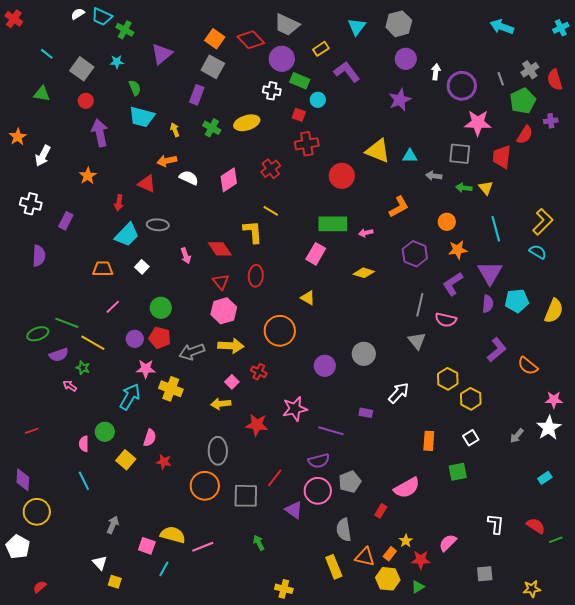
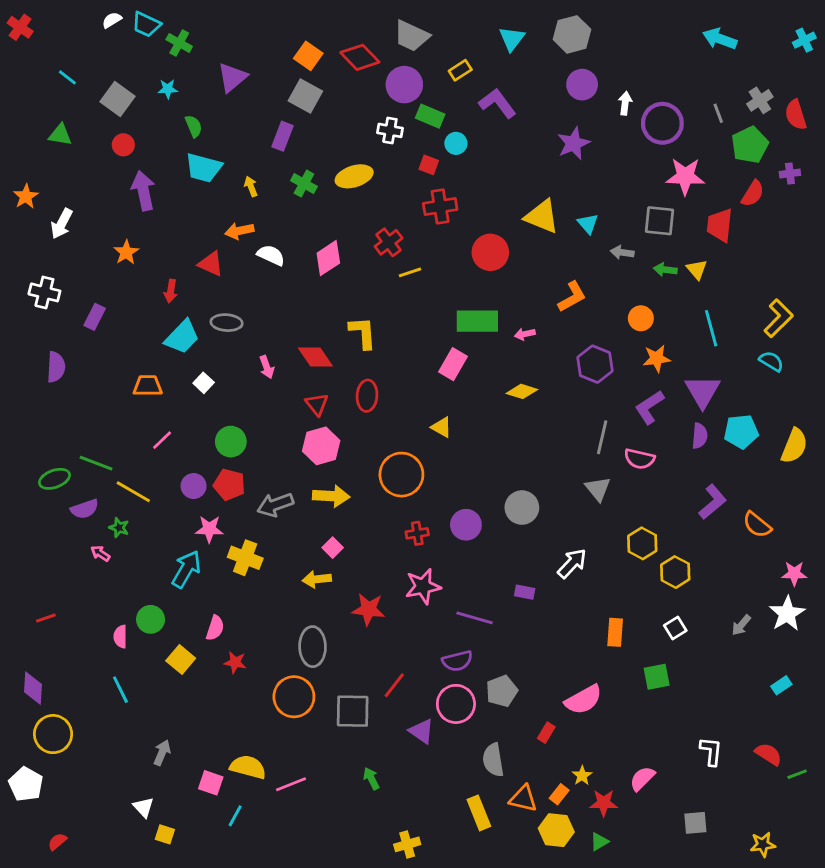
cyan triangle: (410, 156) -> (588, 224), turned 49
yellow line: (271, 211) -> (410, 272), moved, turned -49
red cross: (259, 372) -> (417, 533), moved, turned -35
yellow cross: (284, 589) -> (407, 844), turned -30

